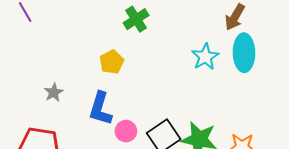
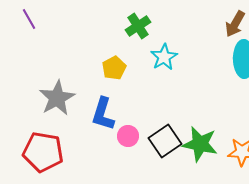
cyan star: (205, 57) -> (164, 57), moved
gray star: (54, 92) -> (57, 98), size x1.8

